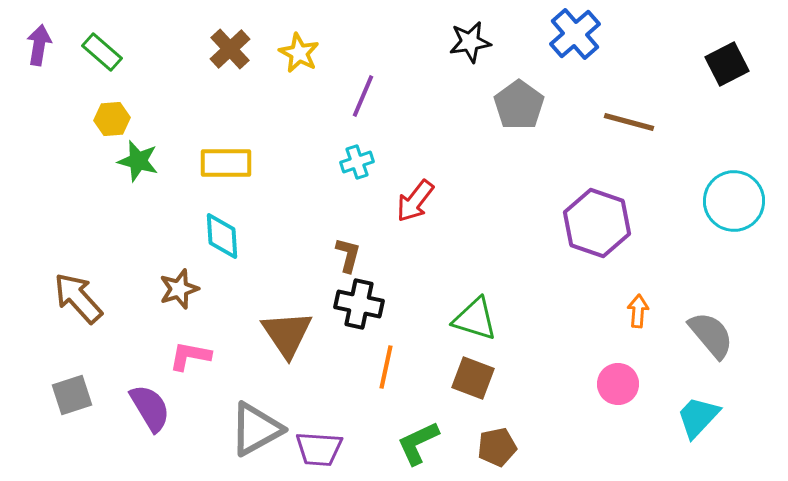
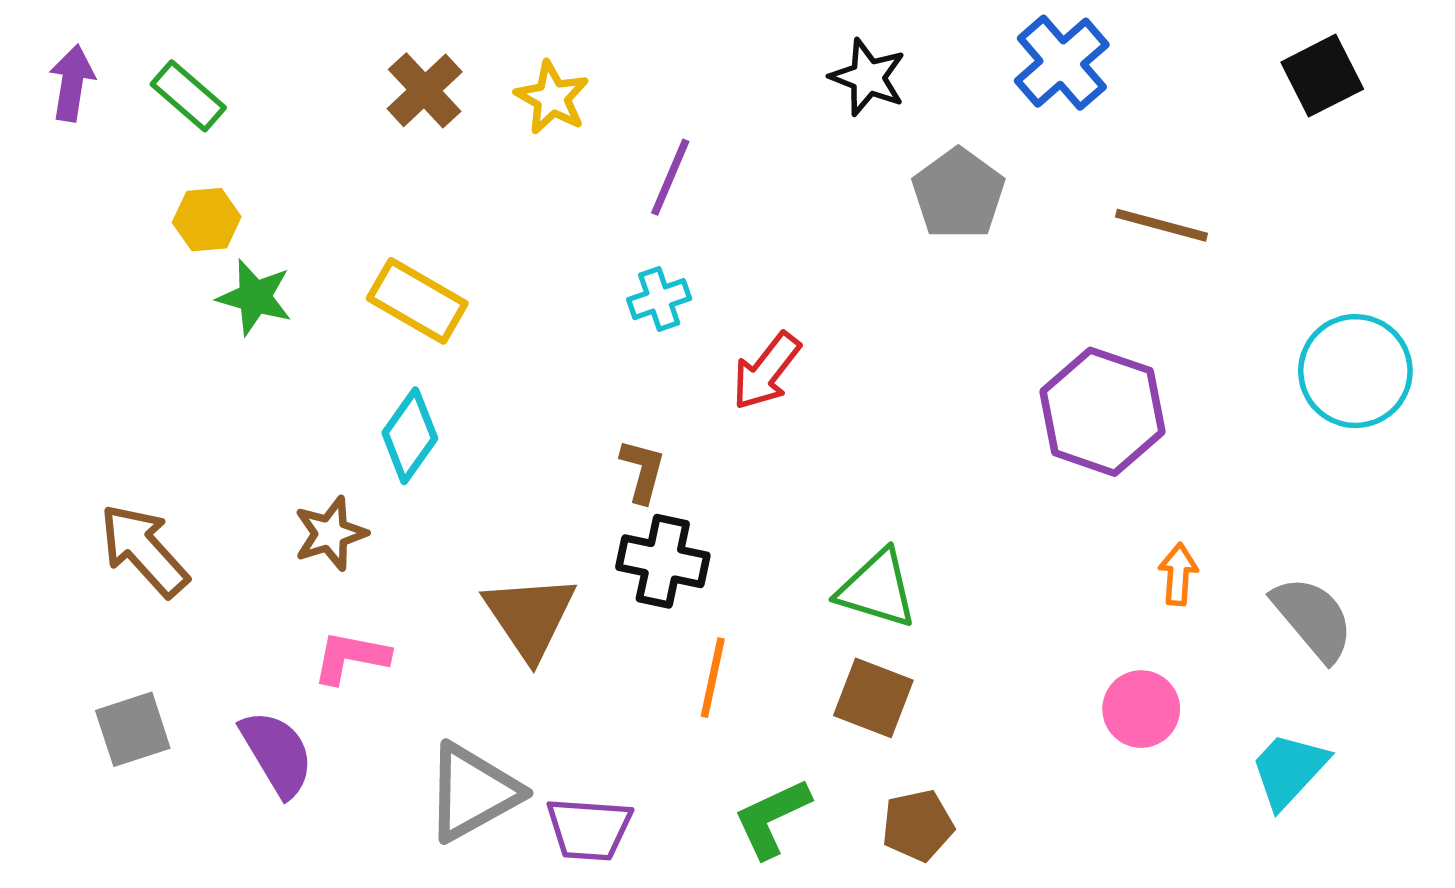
black star: (470, 42) -> (868, 77), turned 30
black square: (727, 64) -> (1322, 76), moved
yellow rectangle: (226, 163) -> (417, 301), turned 30
cyan diamond: (222, 236) -> (410, 436), turned 39

